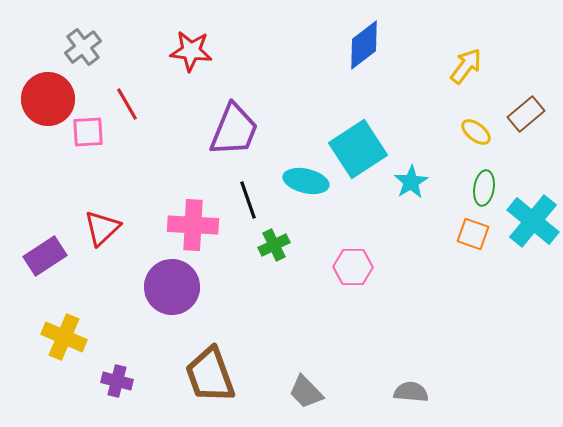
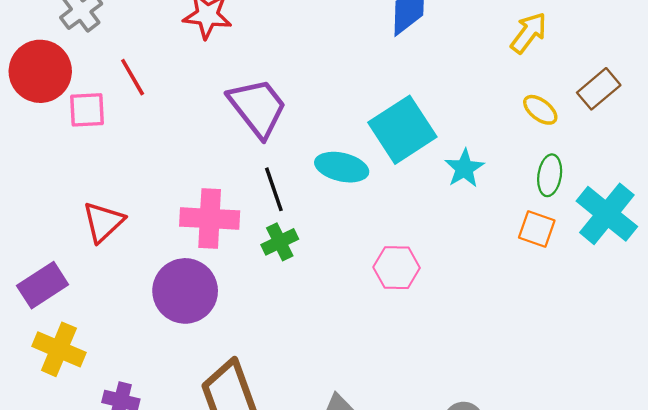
purple trapezoid: (234, 130) -> (258, 108), turned -60
green cross: (274, 245) -> (280, 242), moved
purple rectangle: (45, 256) -> (43, 285), moved

